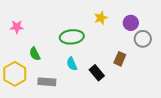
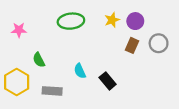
purple circle: (131, 23) -> (135, 21), moved
green ellipse: (72, 37) -> (71, 21), moved
brown rectangle: (120, 59) -> (132, 45), moved

